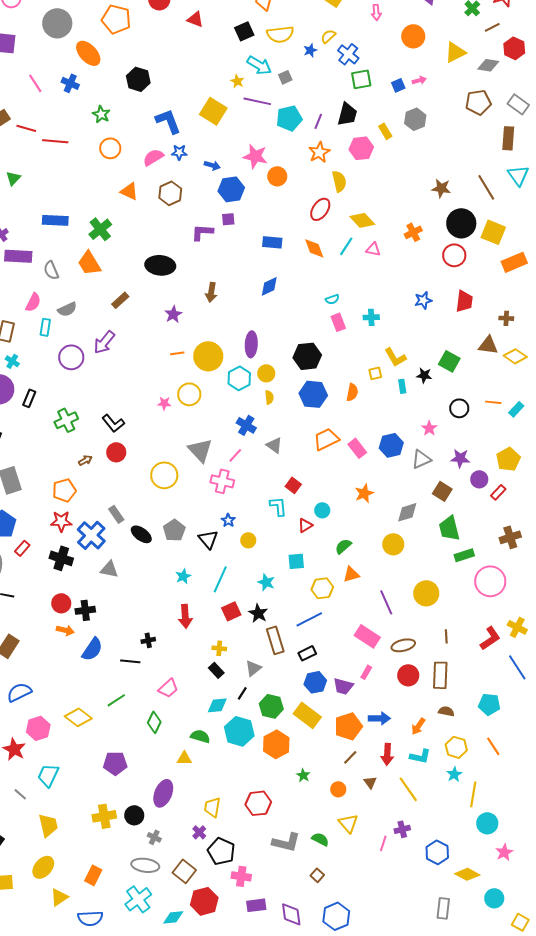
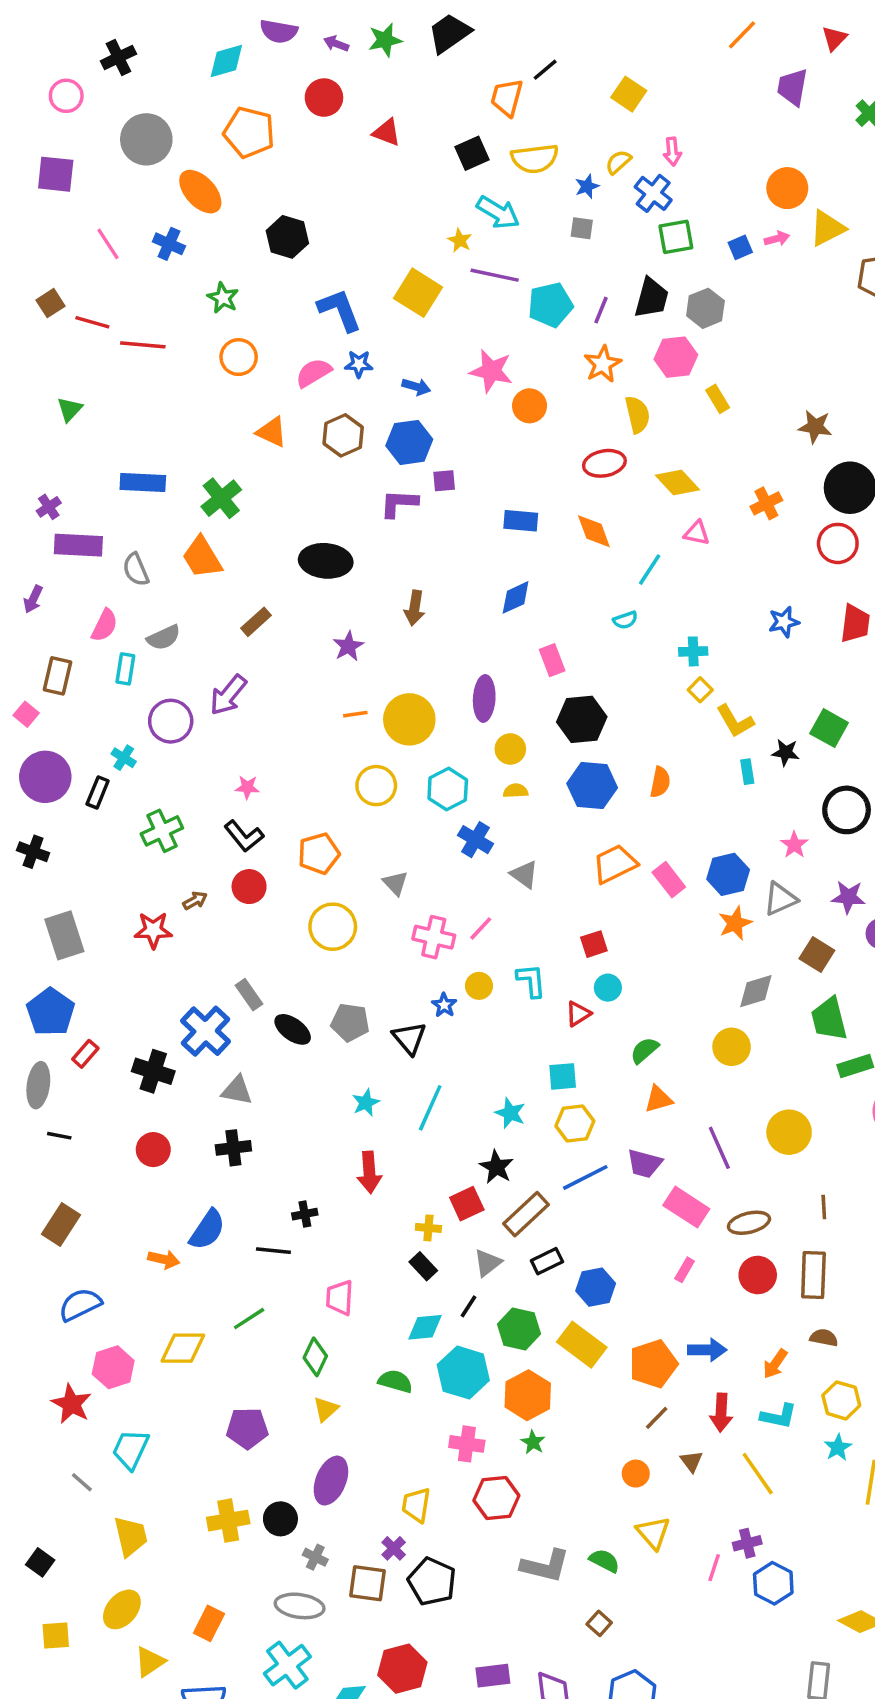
pink arrow: (376, 12) -> (672, 152), moved
orange circle: (413, 36) -> (787, 188), moved
yellow triangle: (455, 52) -> (827, 228), moved
gray square: (285, 77) -> (582, 228), moved, turned 32
gray hexagon: (415, 119) -> (705, 308), moved
yellow rectangle: (385, 131) -> (718, 399), moved
blue hexagon: (231, 189) -> (409, 442), moved
red ellipse: (320, 209) -> (604, 463), turned 45
cyan line: (346, 246) -> (650, 570), moved
pink rectangle: (338, 322) -> (552, 660), moved
cyan cross: (12, 361) -> (124, 758), moved
yellow square: (375, 373) -> (700, 690), moved, turned -32
cyan hexagon: (239, 378) -> (448, 789), moved
yellow semicircle: (269, 397) -> (516, 791), turned -88
pink star: (164, 403) -> (247, 787), moved
black circle: (459, 408) -> (847, 810), size x1.4
gray triangle: (200, 450) -> (395, 883), size x0.6
pink line: (235, 455) -> (481, 928), moved
red square: (293, 485) -> (594, 944), moved, turned 35
orange pentagon: (64, 490) -> (319, 853), moved
orange star: (364, 493) -> (735, 923), moved
red star: (61, 521) -> (153, 930), moved
gray pentagon: (174, 530) -> (350, 1022), turned -30
yellow circle: (248, 540) -> (479, 986), moved
yellow hexagon: (322, 588) -> (575, 1123), moved
black cross: (85, 610) -> (233, 1148), moved
red square: (231, 611) -> (467, 1204), moved
orange arrow: (65, 630) -> (164, 1259), moved
brown rectangle: (275, 640) -> (526, 1214), turned 64
black rectangle: (307, 653) -> (547, 1261), moved
purple trapezoid: (343, 686) -> (644, 1164), moved
pink trapezoid: (168, 688) -> (340, 1298), turned 135
yellow diamond: (78, 717) -> (183, 1348), turned -36
yellow triangle: (184, 758) -> (326, 1409), moved, turned -42
green star: (303, 775) -> (533, 1442), moved
blue hexagon: (437, 852) -> (773, 1583), moved
brown square: (184, 871) -> (368, 1583), moved, turned -30
pink cross: (241, 876) -> (467, 1444), moved

